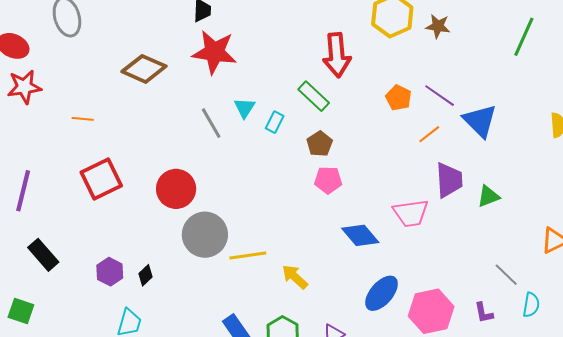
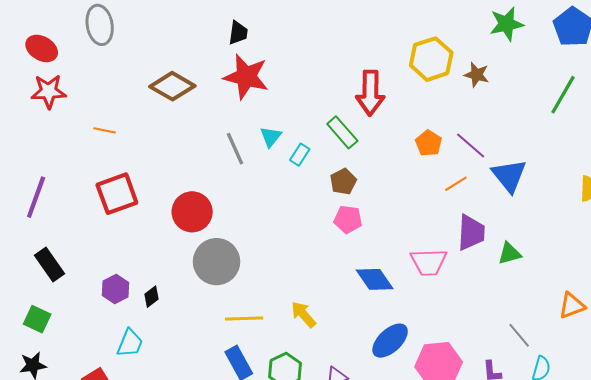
yellow line: (248, 256) -> (244, 319), moved
green square: (21, 311) -> (37, 319), moved

